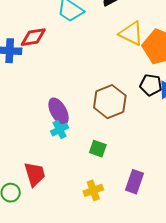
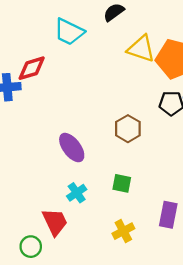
brown hexagon: (110, 102) -> (128, 129), size x0.7
cyan cross: (60, 129) -> (77, 193), moved

